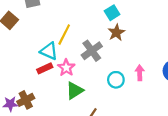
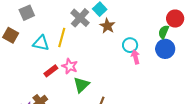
cyan triangle: (49, 51) -> (41, 43), moved
gray cross: (92, 51) -> (80, 18), moved
cyan circle: (116, 80) -> (130, 45), moved

